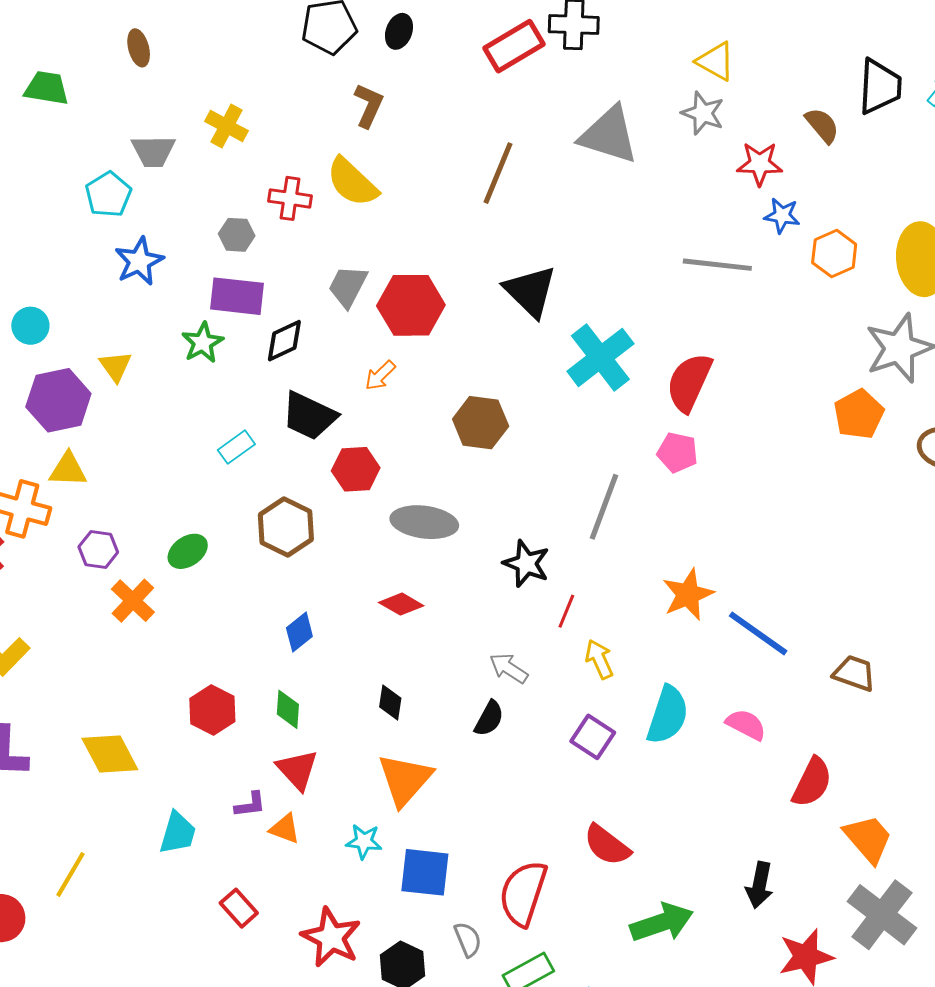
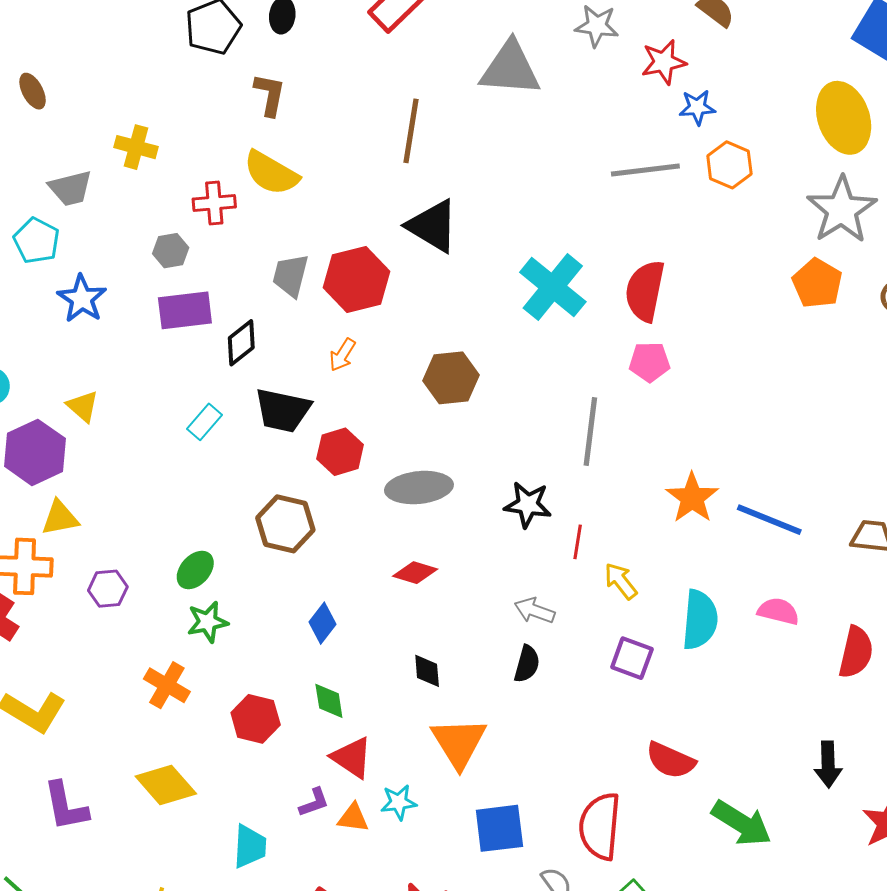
orange hexagon: (834, 253) -> (729, 165), moved
black triangle: (530, 291) -> (433, 226), moved
green star: (203, 343) -> (208, 622), moved, turned 30
cyan rectangle: (236, 447) -> (204, 422), moved
orange cross: (133, 601) -> (167, 685), moved
cyan star: (364, 841) -> (399, 802), moved
green arrow: (662, 923) -> (742, 823), turned 64

